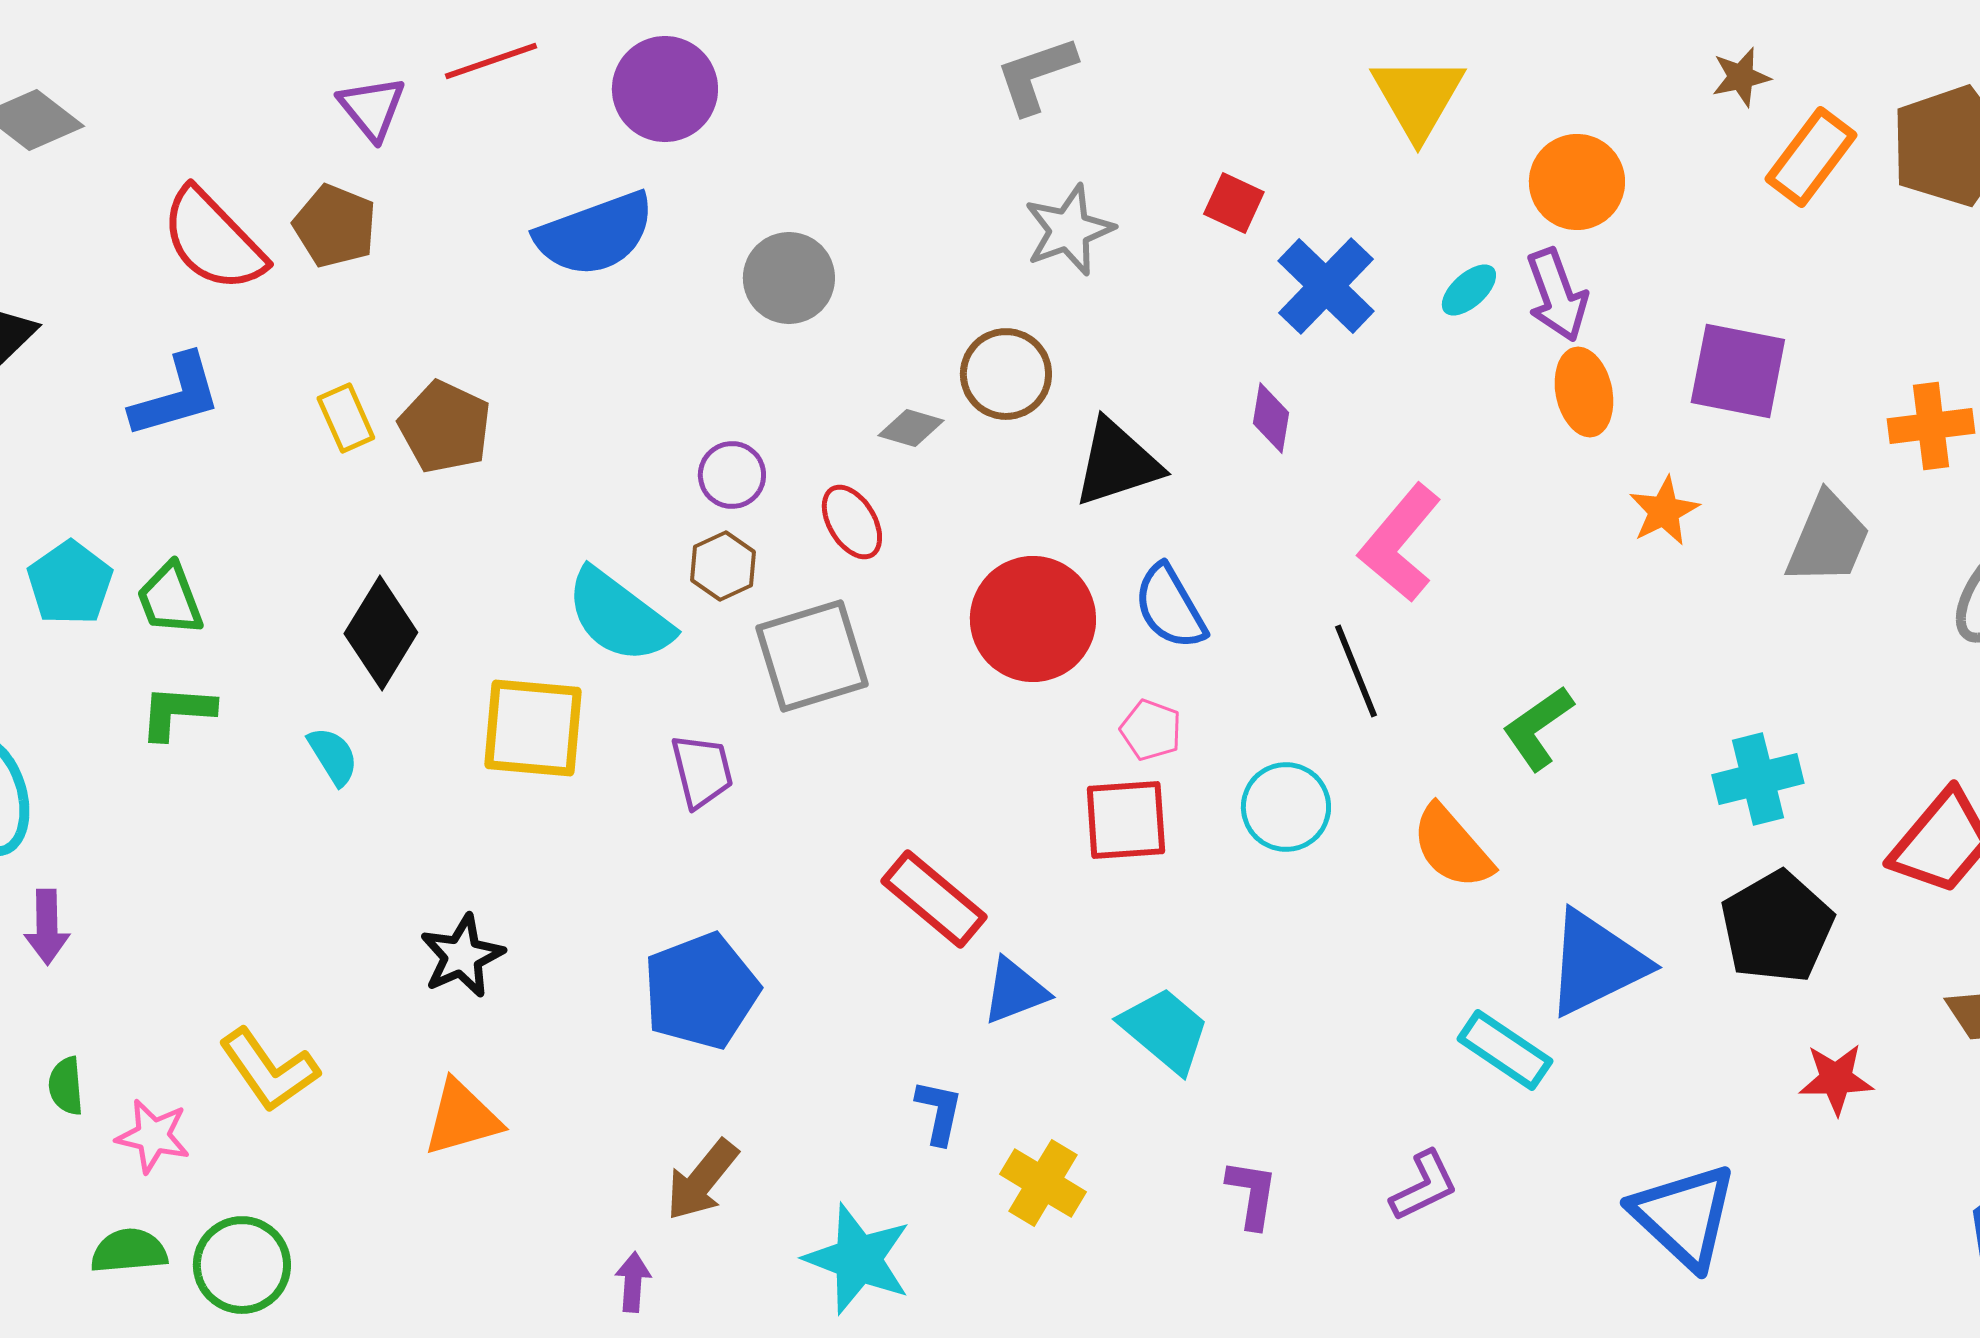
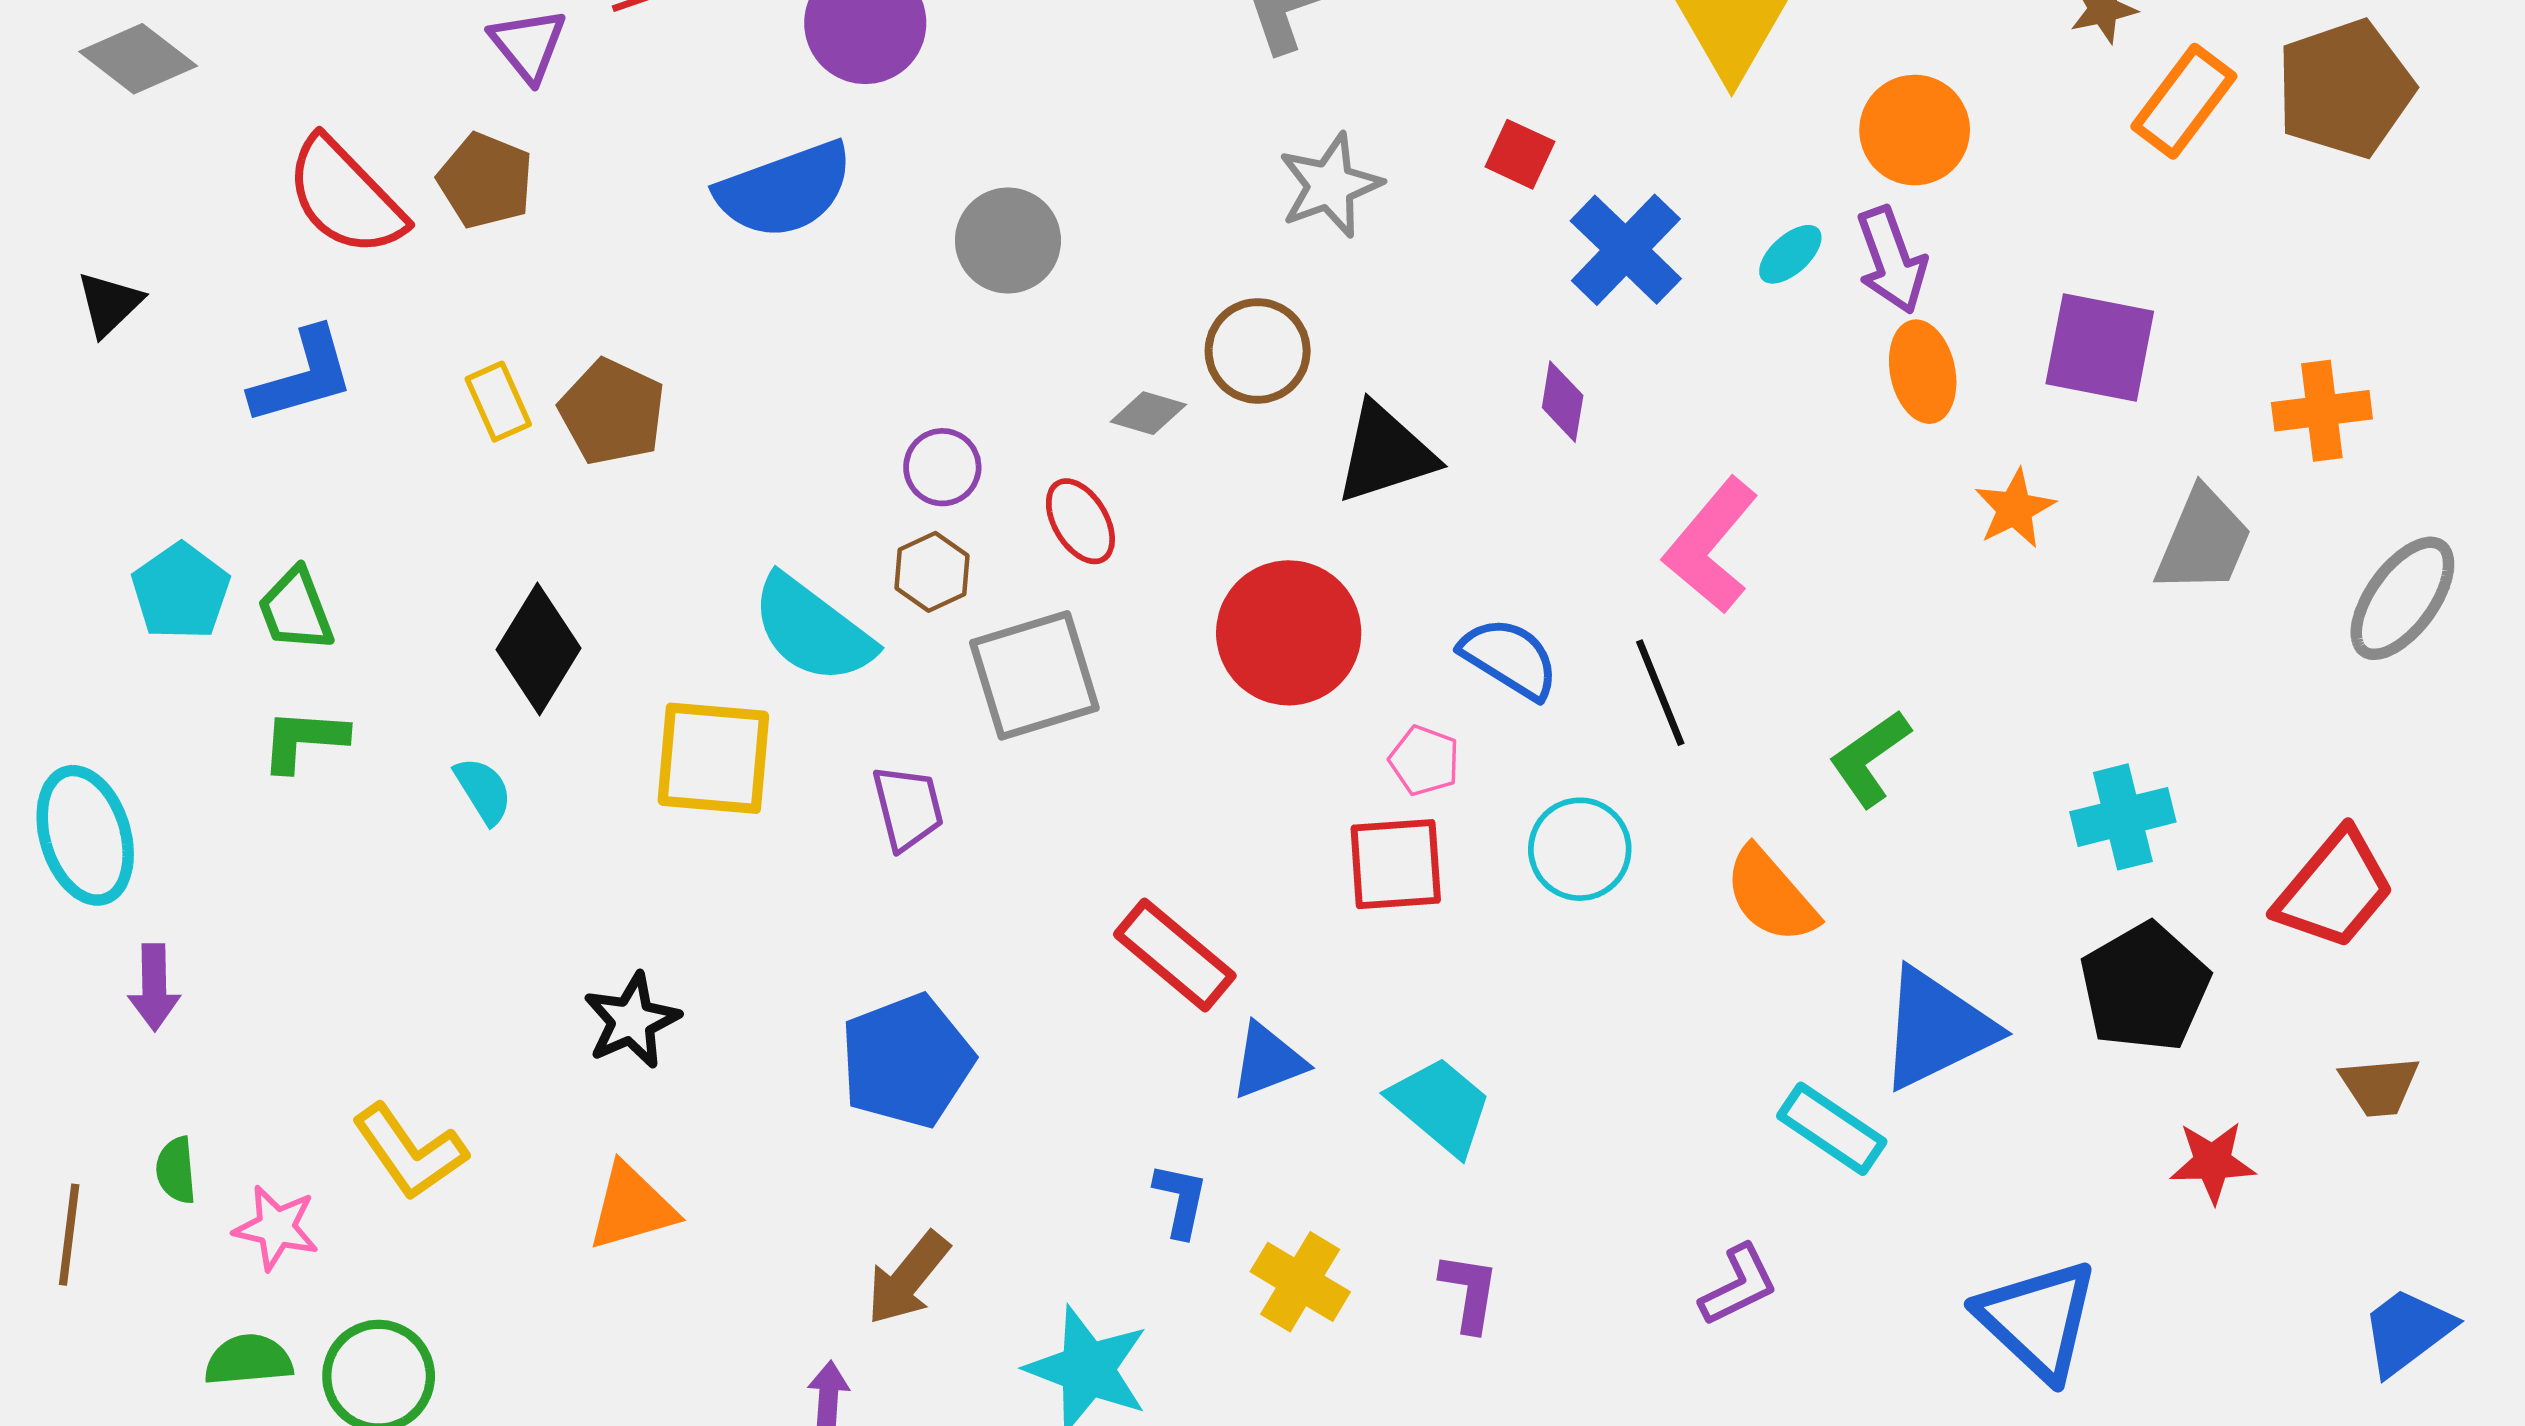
blue semicircle: (1170, 607) -> (1510, 658), moved, turned 152
purple L-shape: (1252, 1194) -> (1469, 1292), moved

